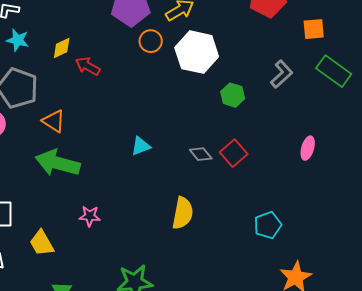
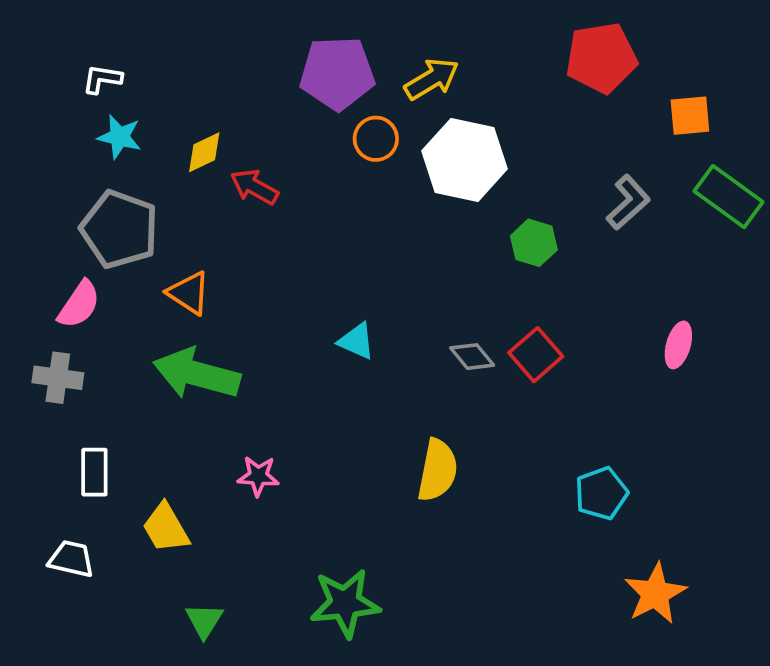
cyan triangle: (141, 146) -> (357, 341), turned 45

